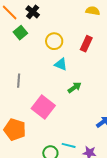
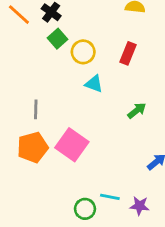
green square: (20, 33) -> (57, 39), moved
green arrow: (74, 88) -> (137, 111), moved
orange pentagon: (15, 130) -> (33, 147), moved, turned -30

